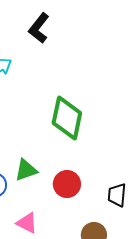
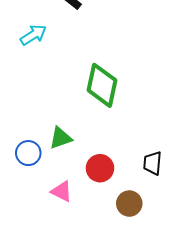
red circle: (67, 184) -> (100, 168), moved

